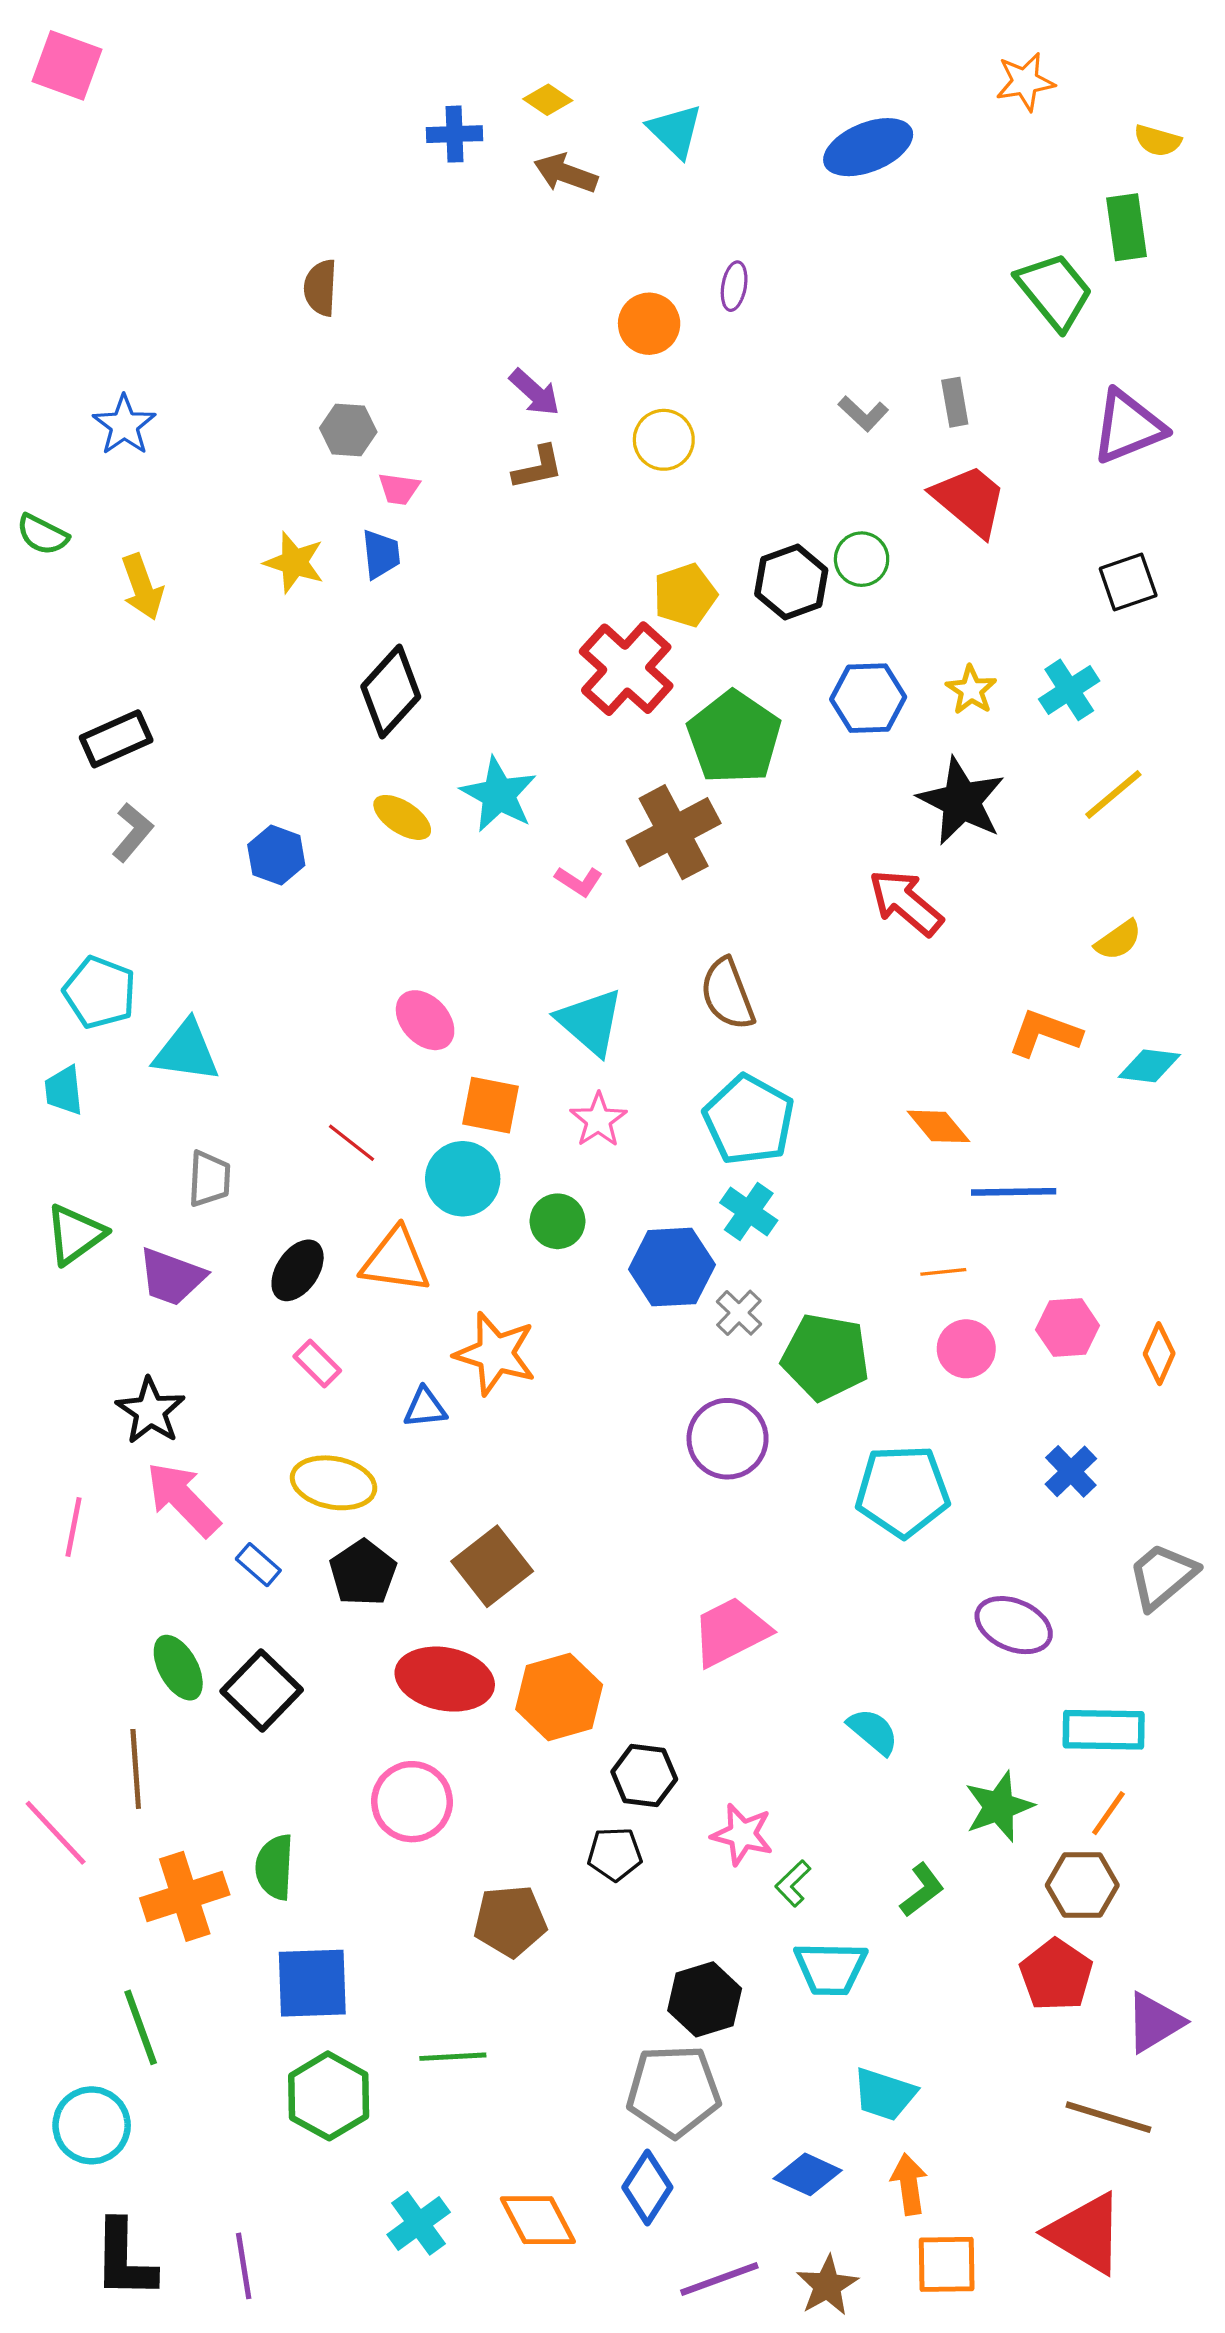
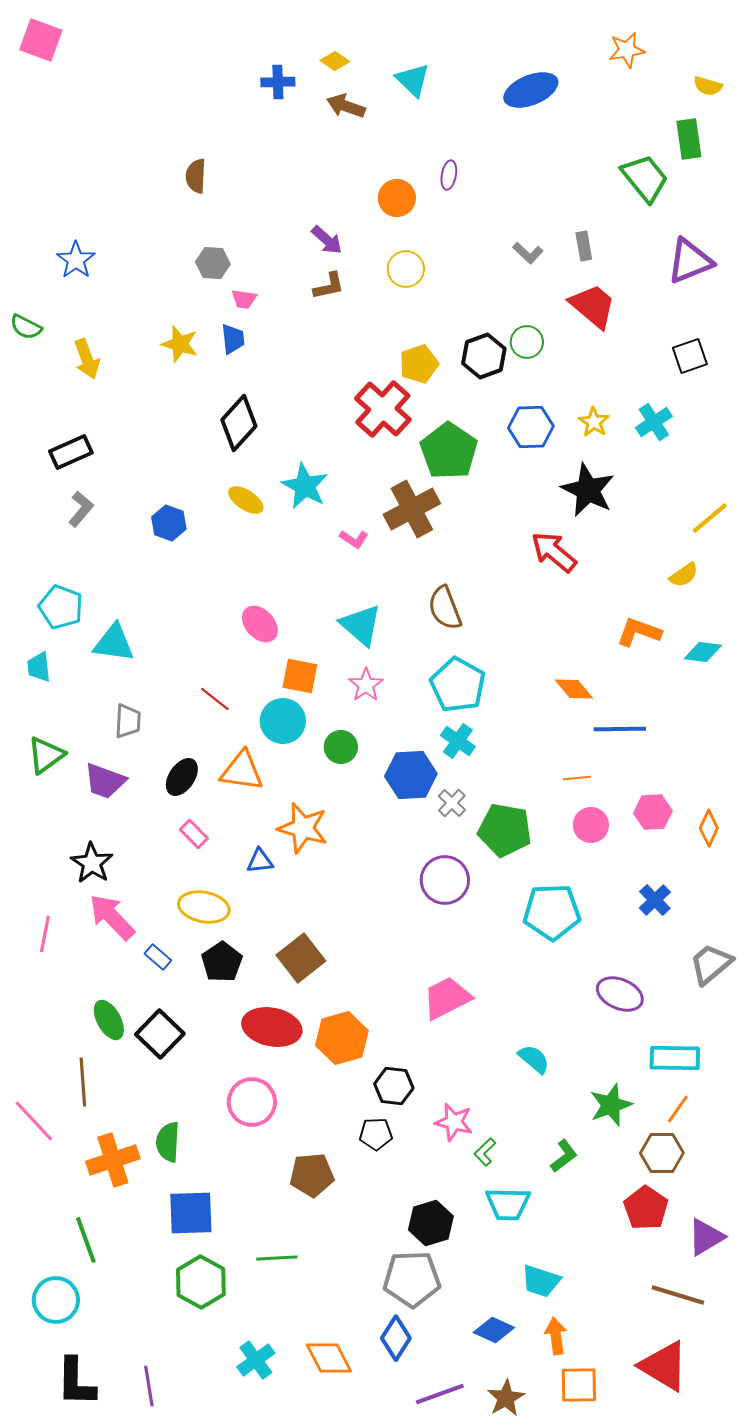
yellow line: (1113, 795) -> (710, 518), moved

